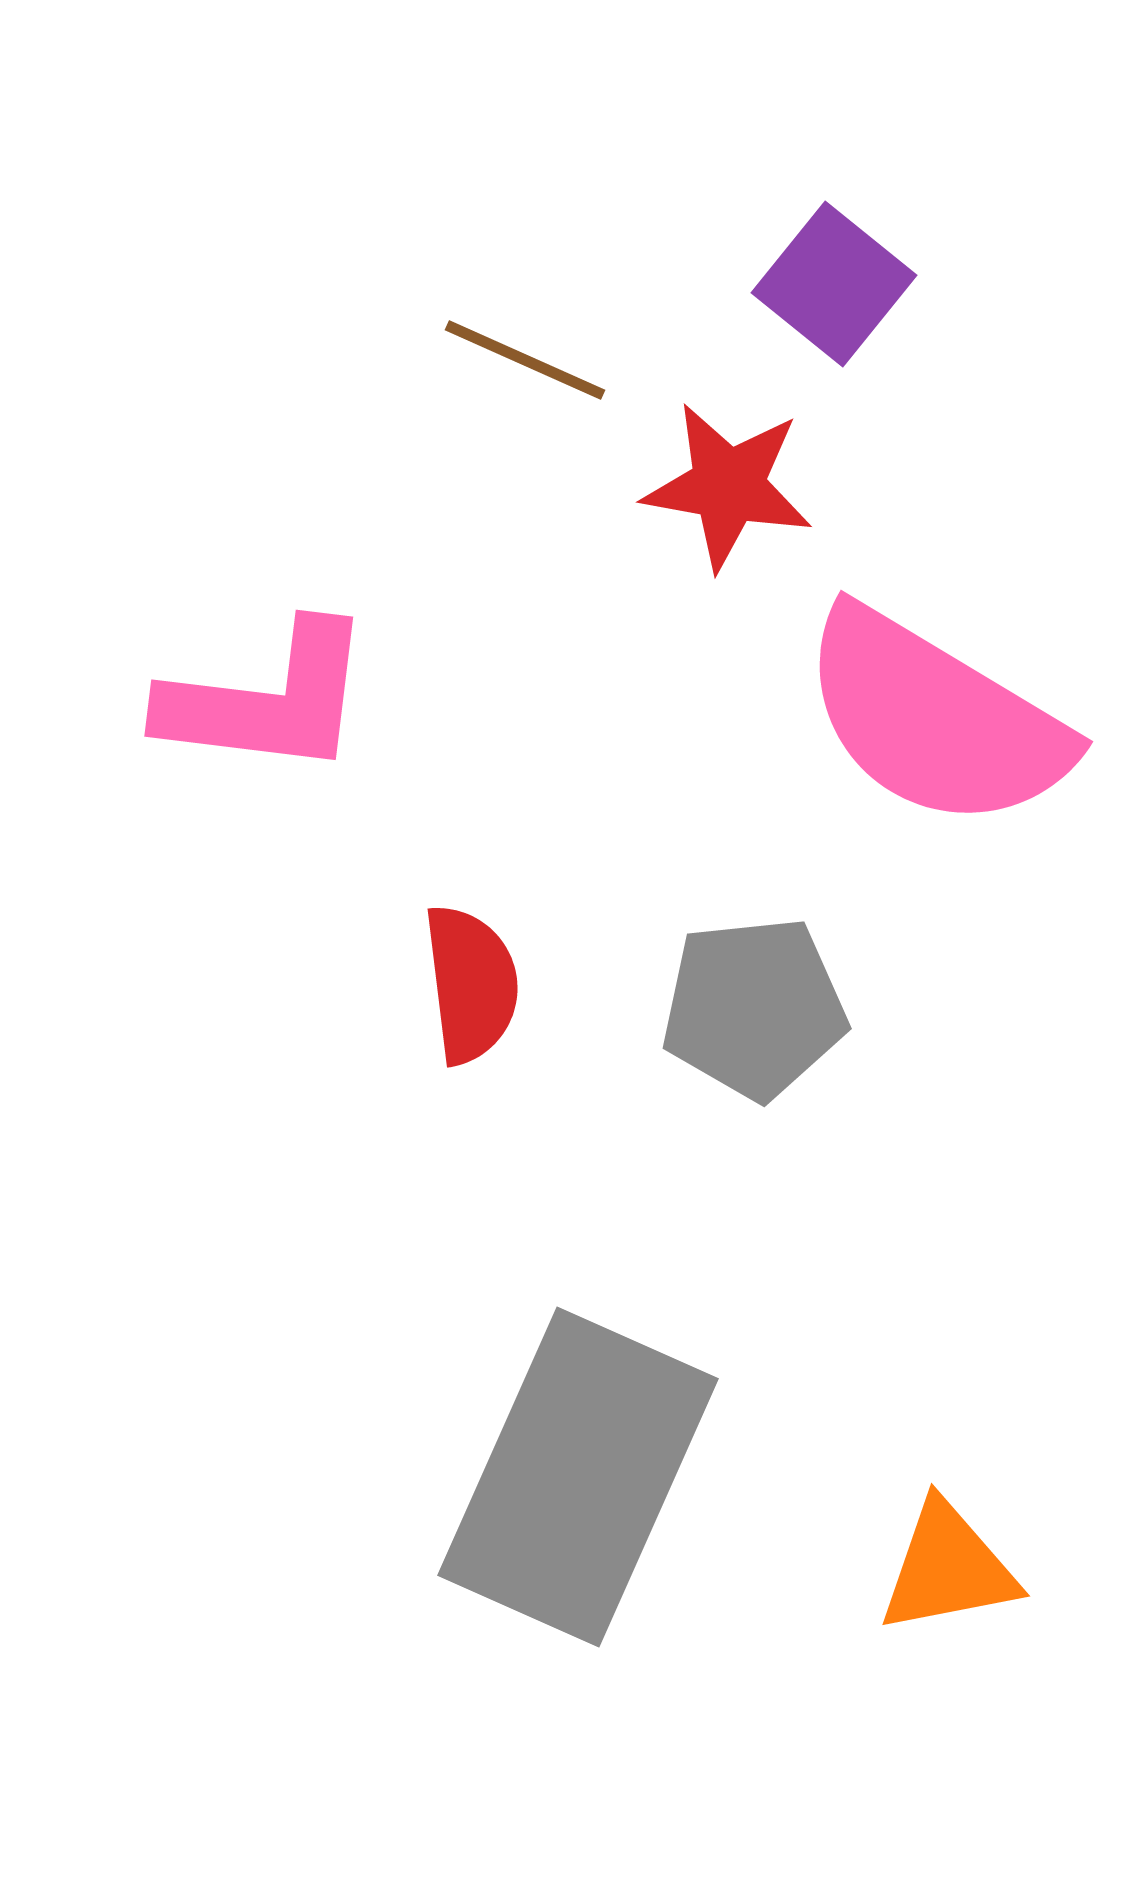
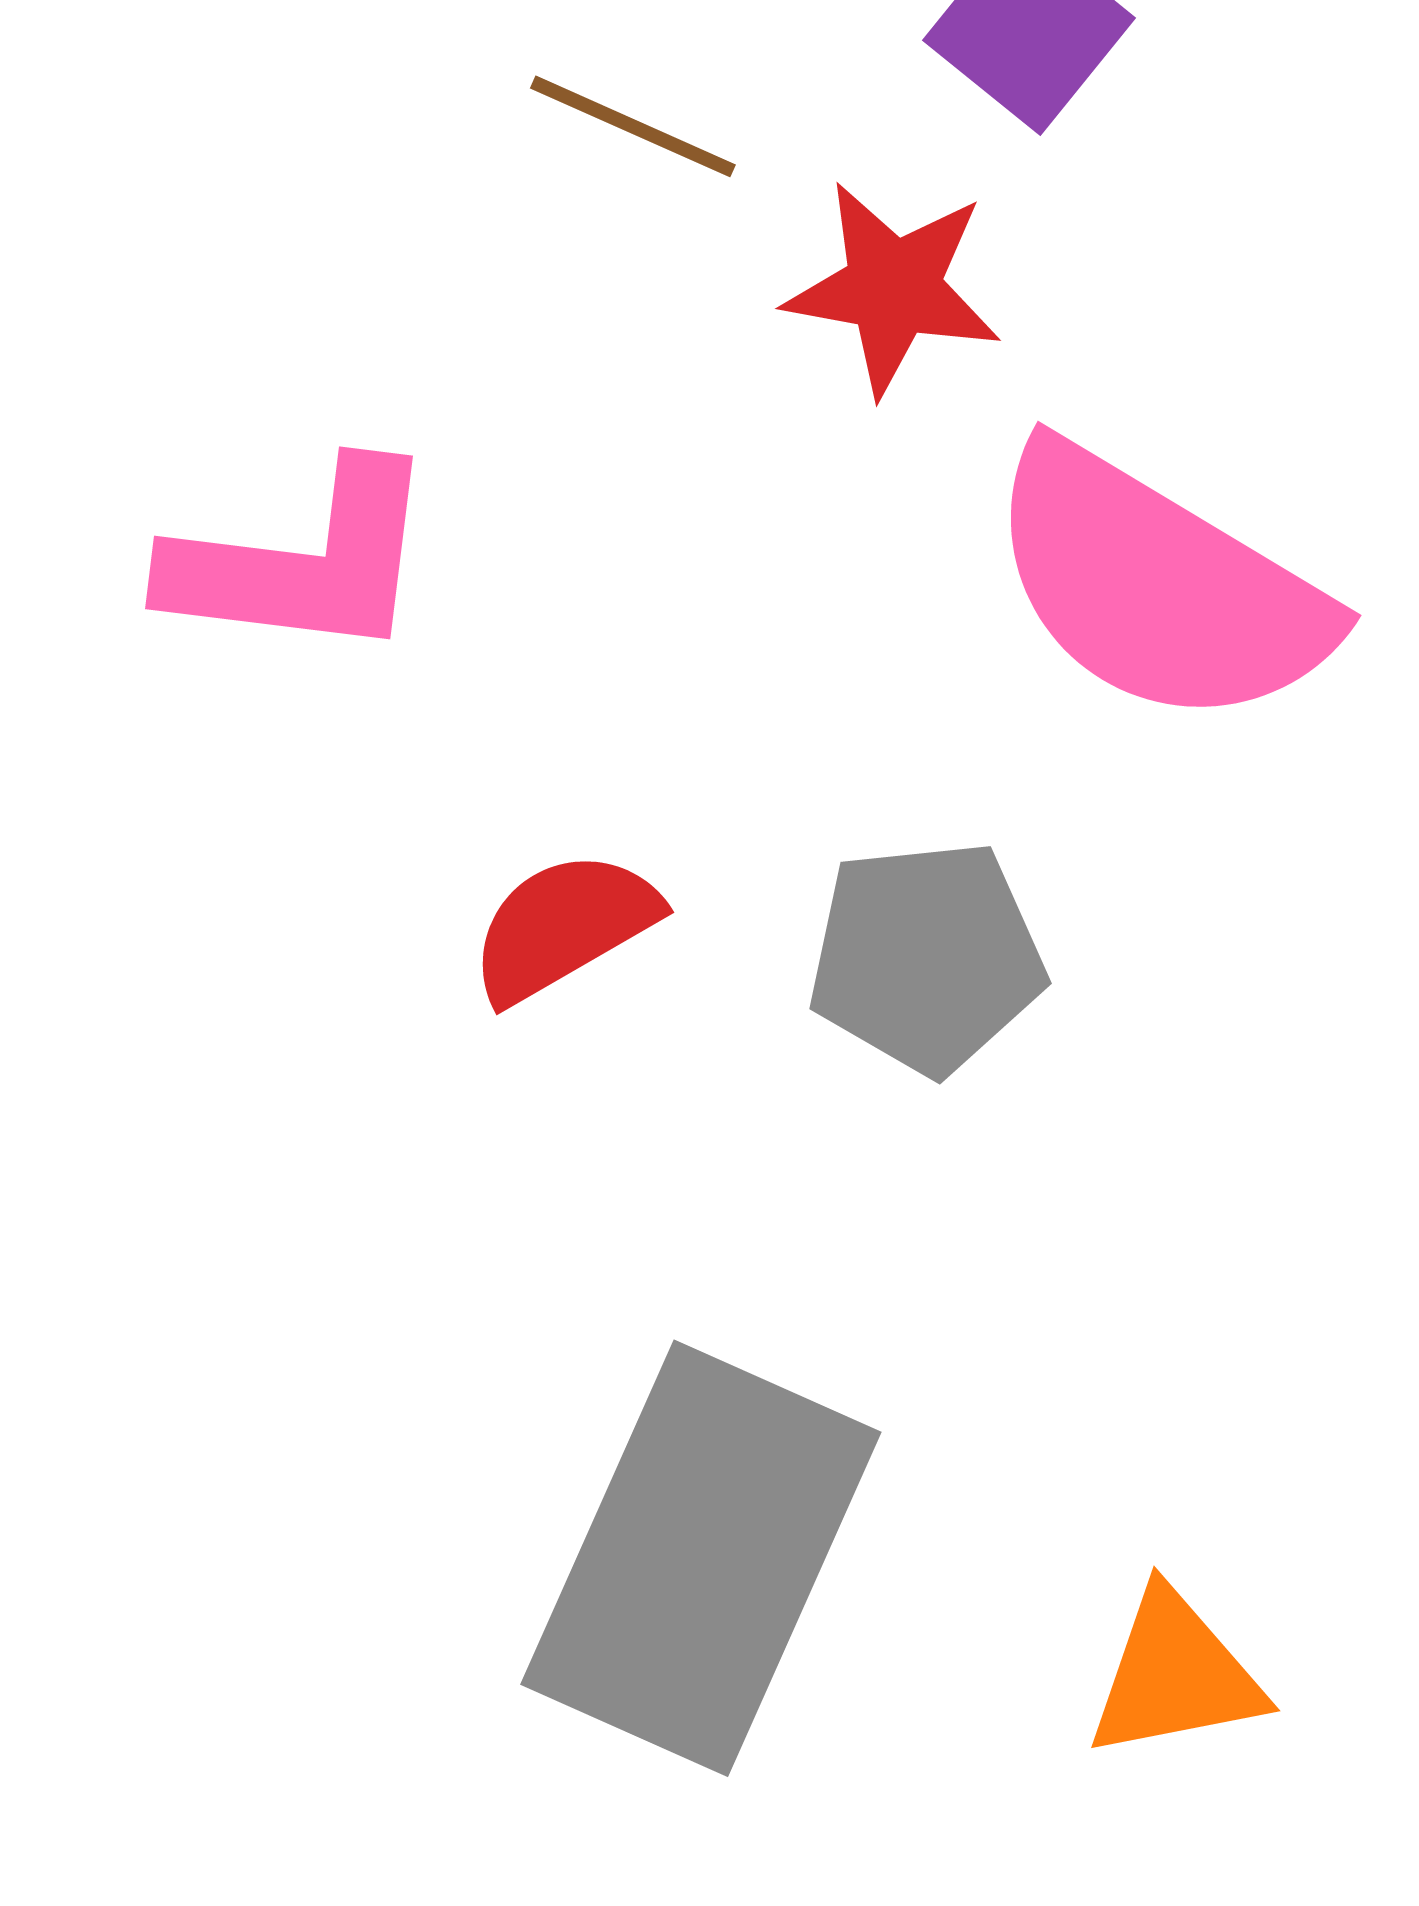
red semicircle: (471, 984) -> (564, 926), turned -113

